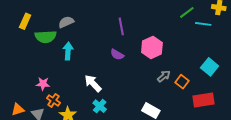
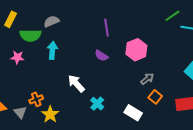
orange square: (182, 82) -> (155, 97), moved
pink star: (43, 84) -> (17, 57), moved
orange cross: (53, 100) -> (36, 99), turned 32
cyan cross: (100, 106) -> (97, 104), moved

